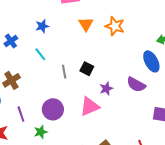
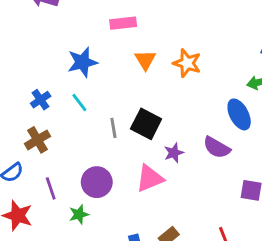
blue star: (42, 26) -> (82, 62), size x1.5
blue cross: (11, 41) -> (41, 100), moved
black square: (87, 69) -> (146, 124), size x1.5

